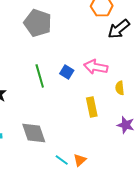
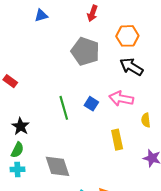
gray pentagon: (38, 23) -> (85, 51), moved
black arrow: (119, 29) -> (131, 67), moved, turned 70

